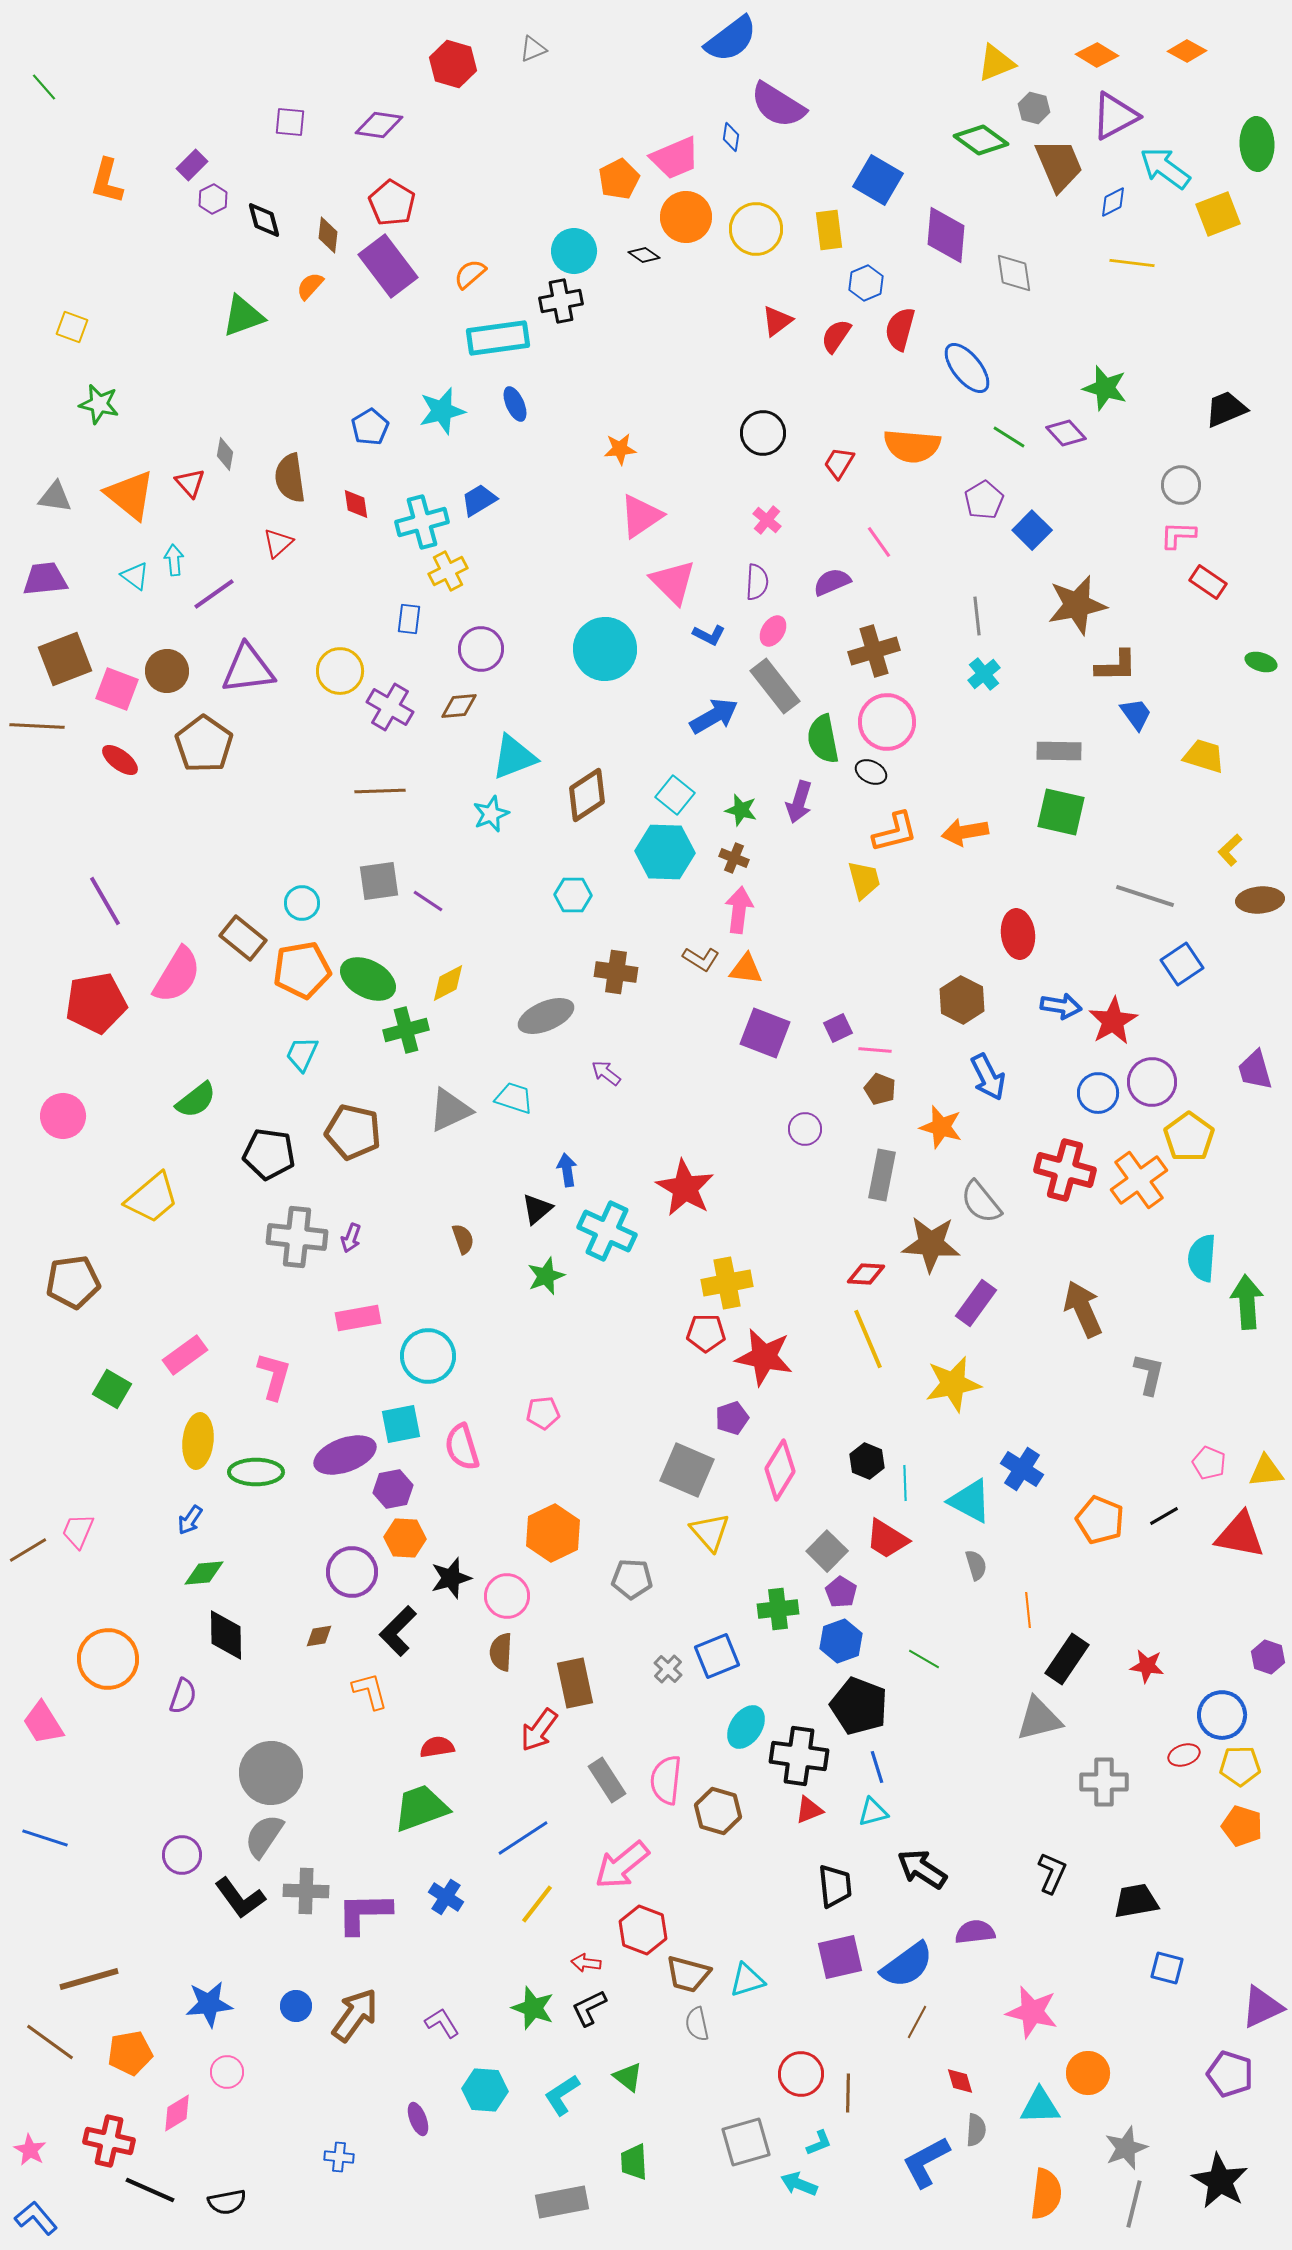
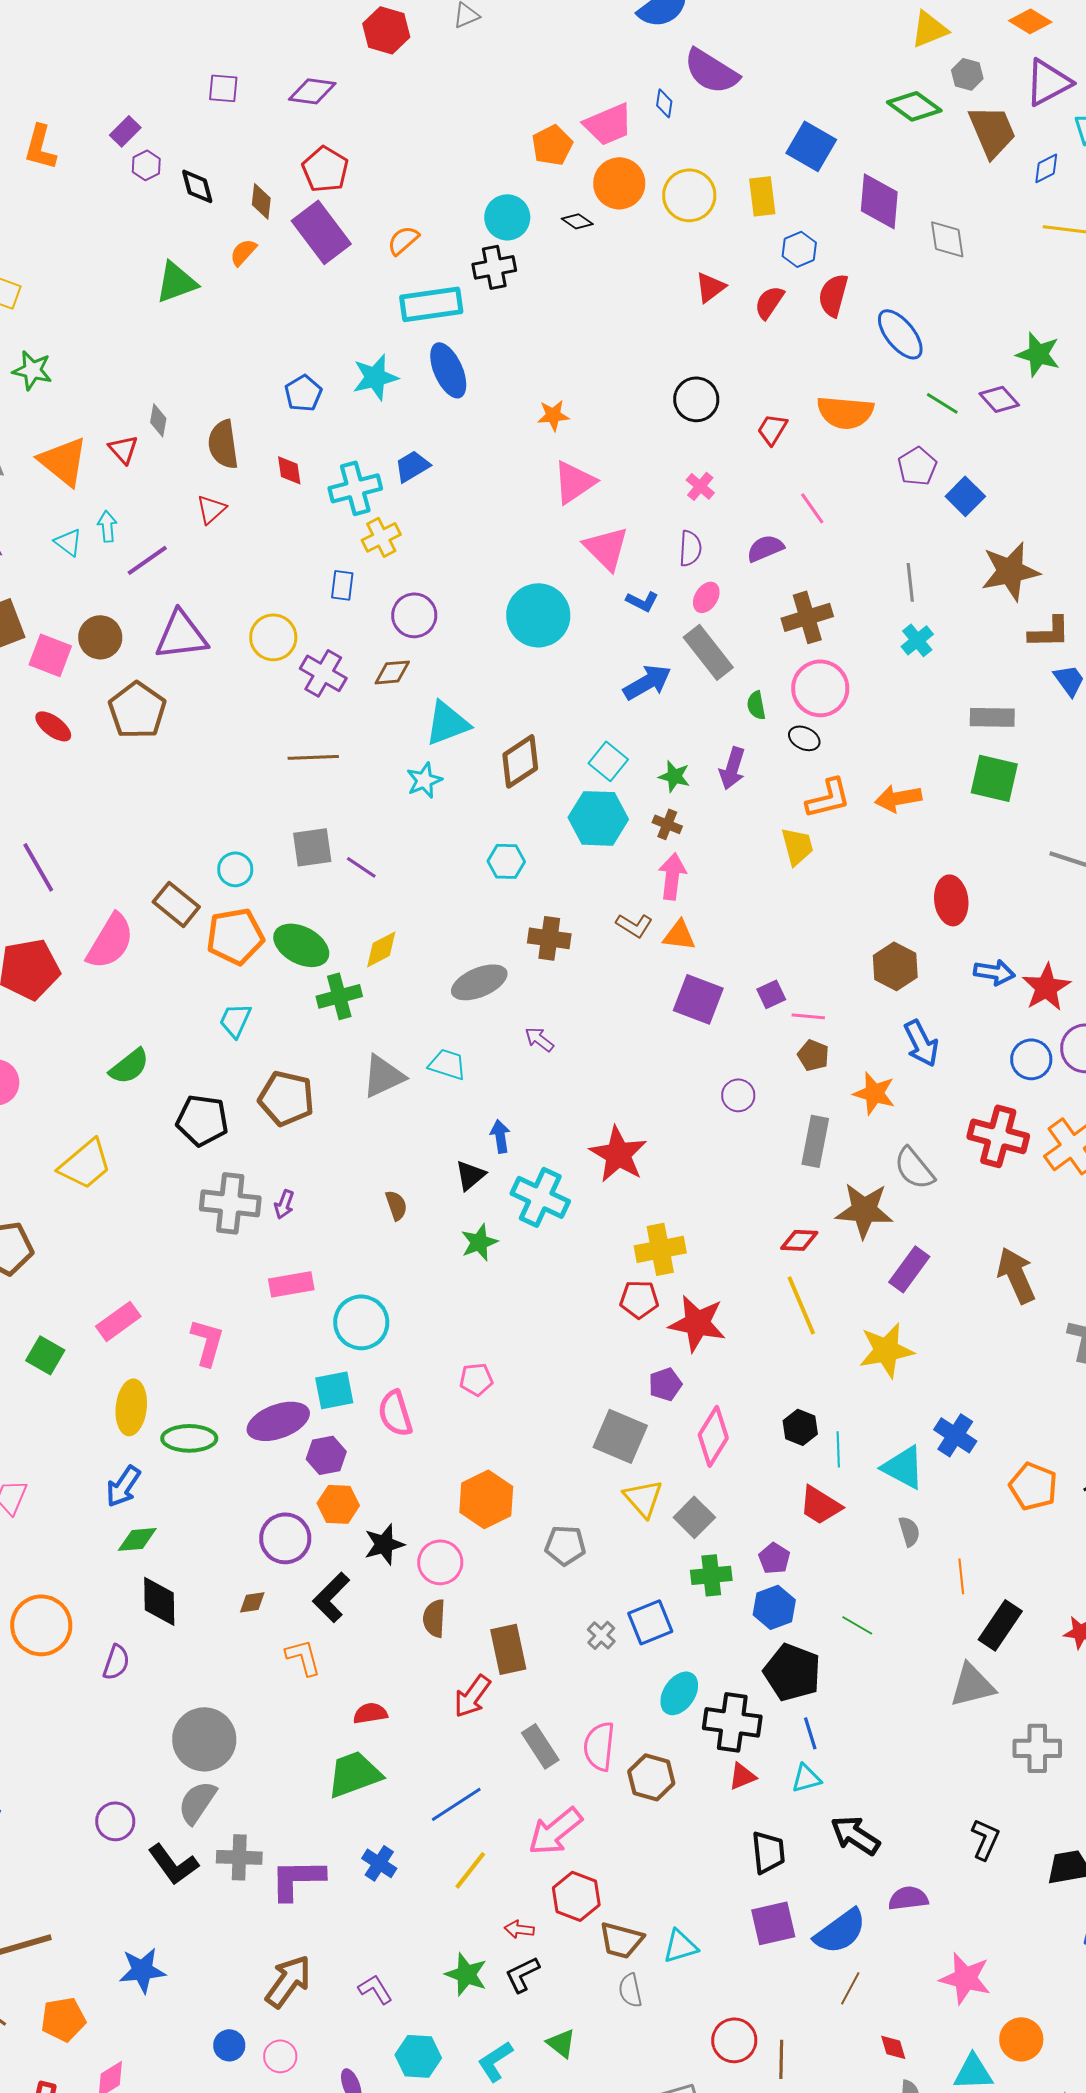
blue ellipse: (515, 404) -> (448, 370), size x1.6
green semicircle: (823, 739) -> (756, 705), size x0.6
blue arrow: (190, 1520) -> (123, 1486), size x1.4
gray square: (827, 1551) -> (694, 1517), moved
blue circle: (296, 2006) -> (229, 2045), moved
pink circle: (227, 2072) -> (280, 2056), moved

